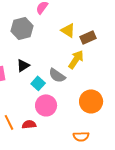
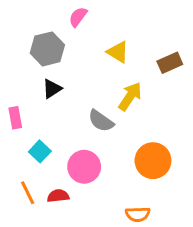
brown rectangle: (88, 37) -> (170, 63), moved
black triangle: (23, 65) -> (52, 89), moved
cyan square: (38, 83) -> (40, 151), moved

